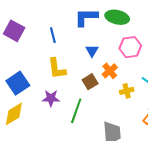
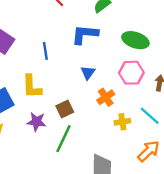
green ellipse: (117, 17) -> (135, 40), moved
yellow L-shape: (57, 69) -> (32, 87), moved
brown square: (90, 82) -> (65, 109), moved

